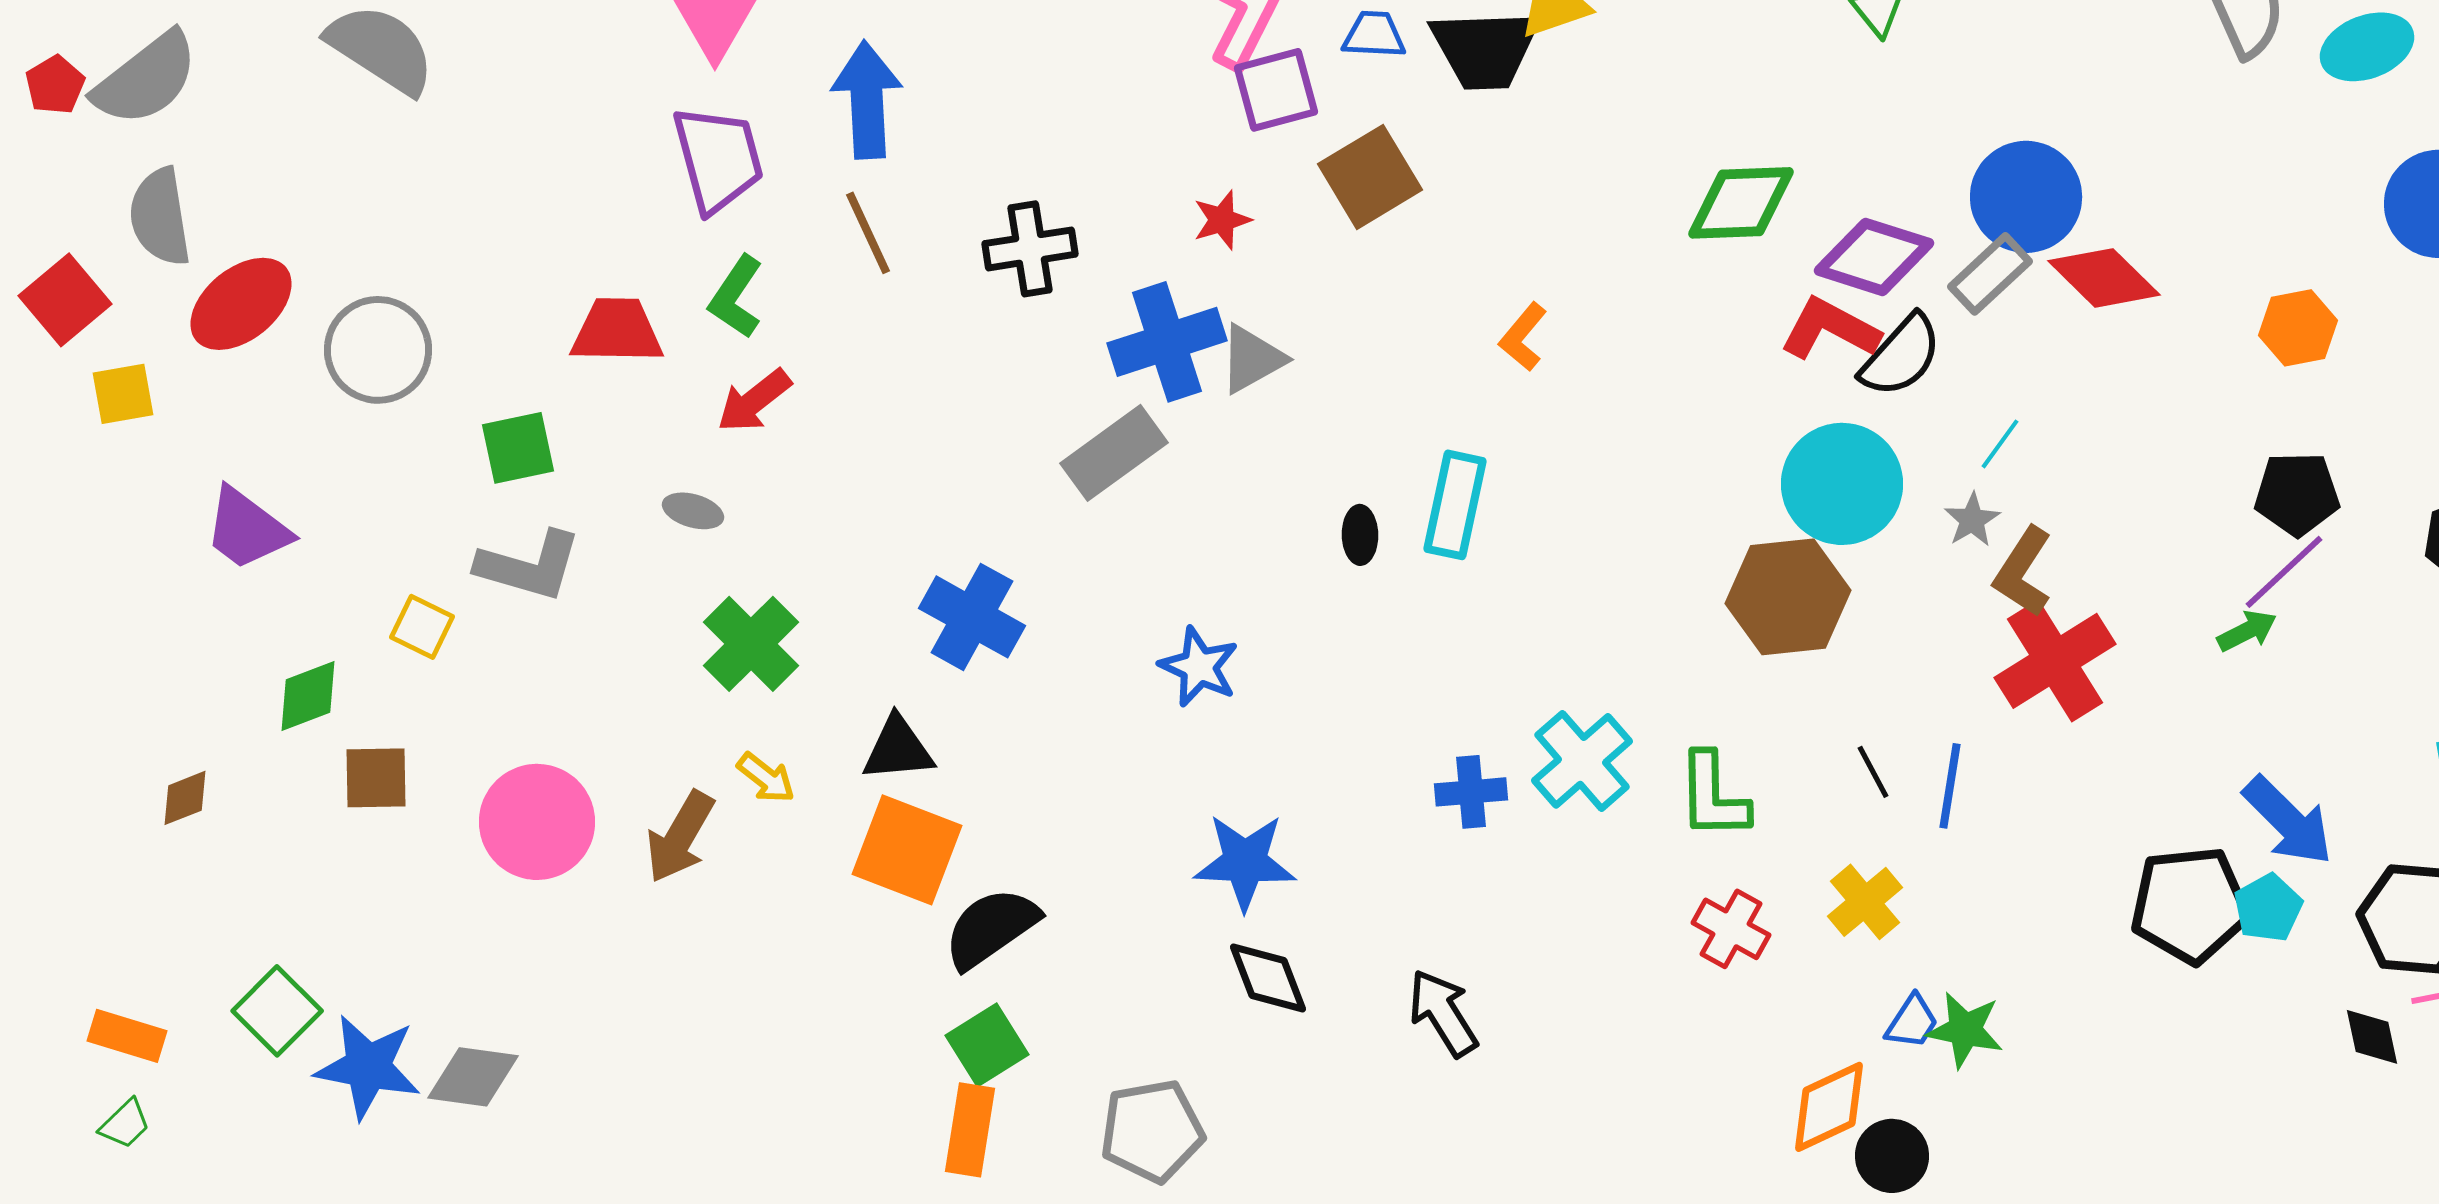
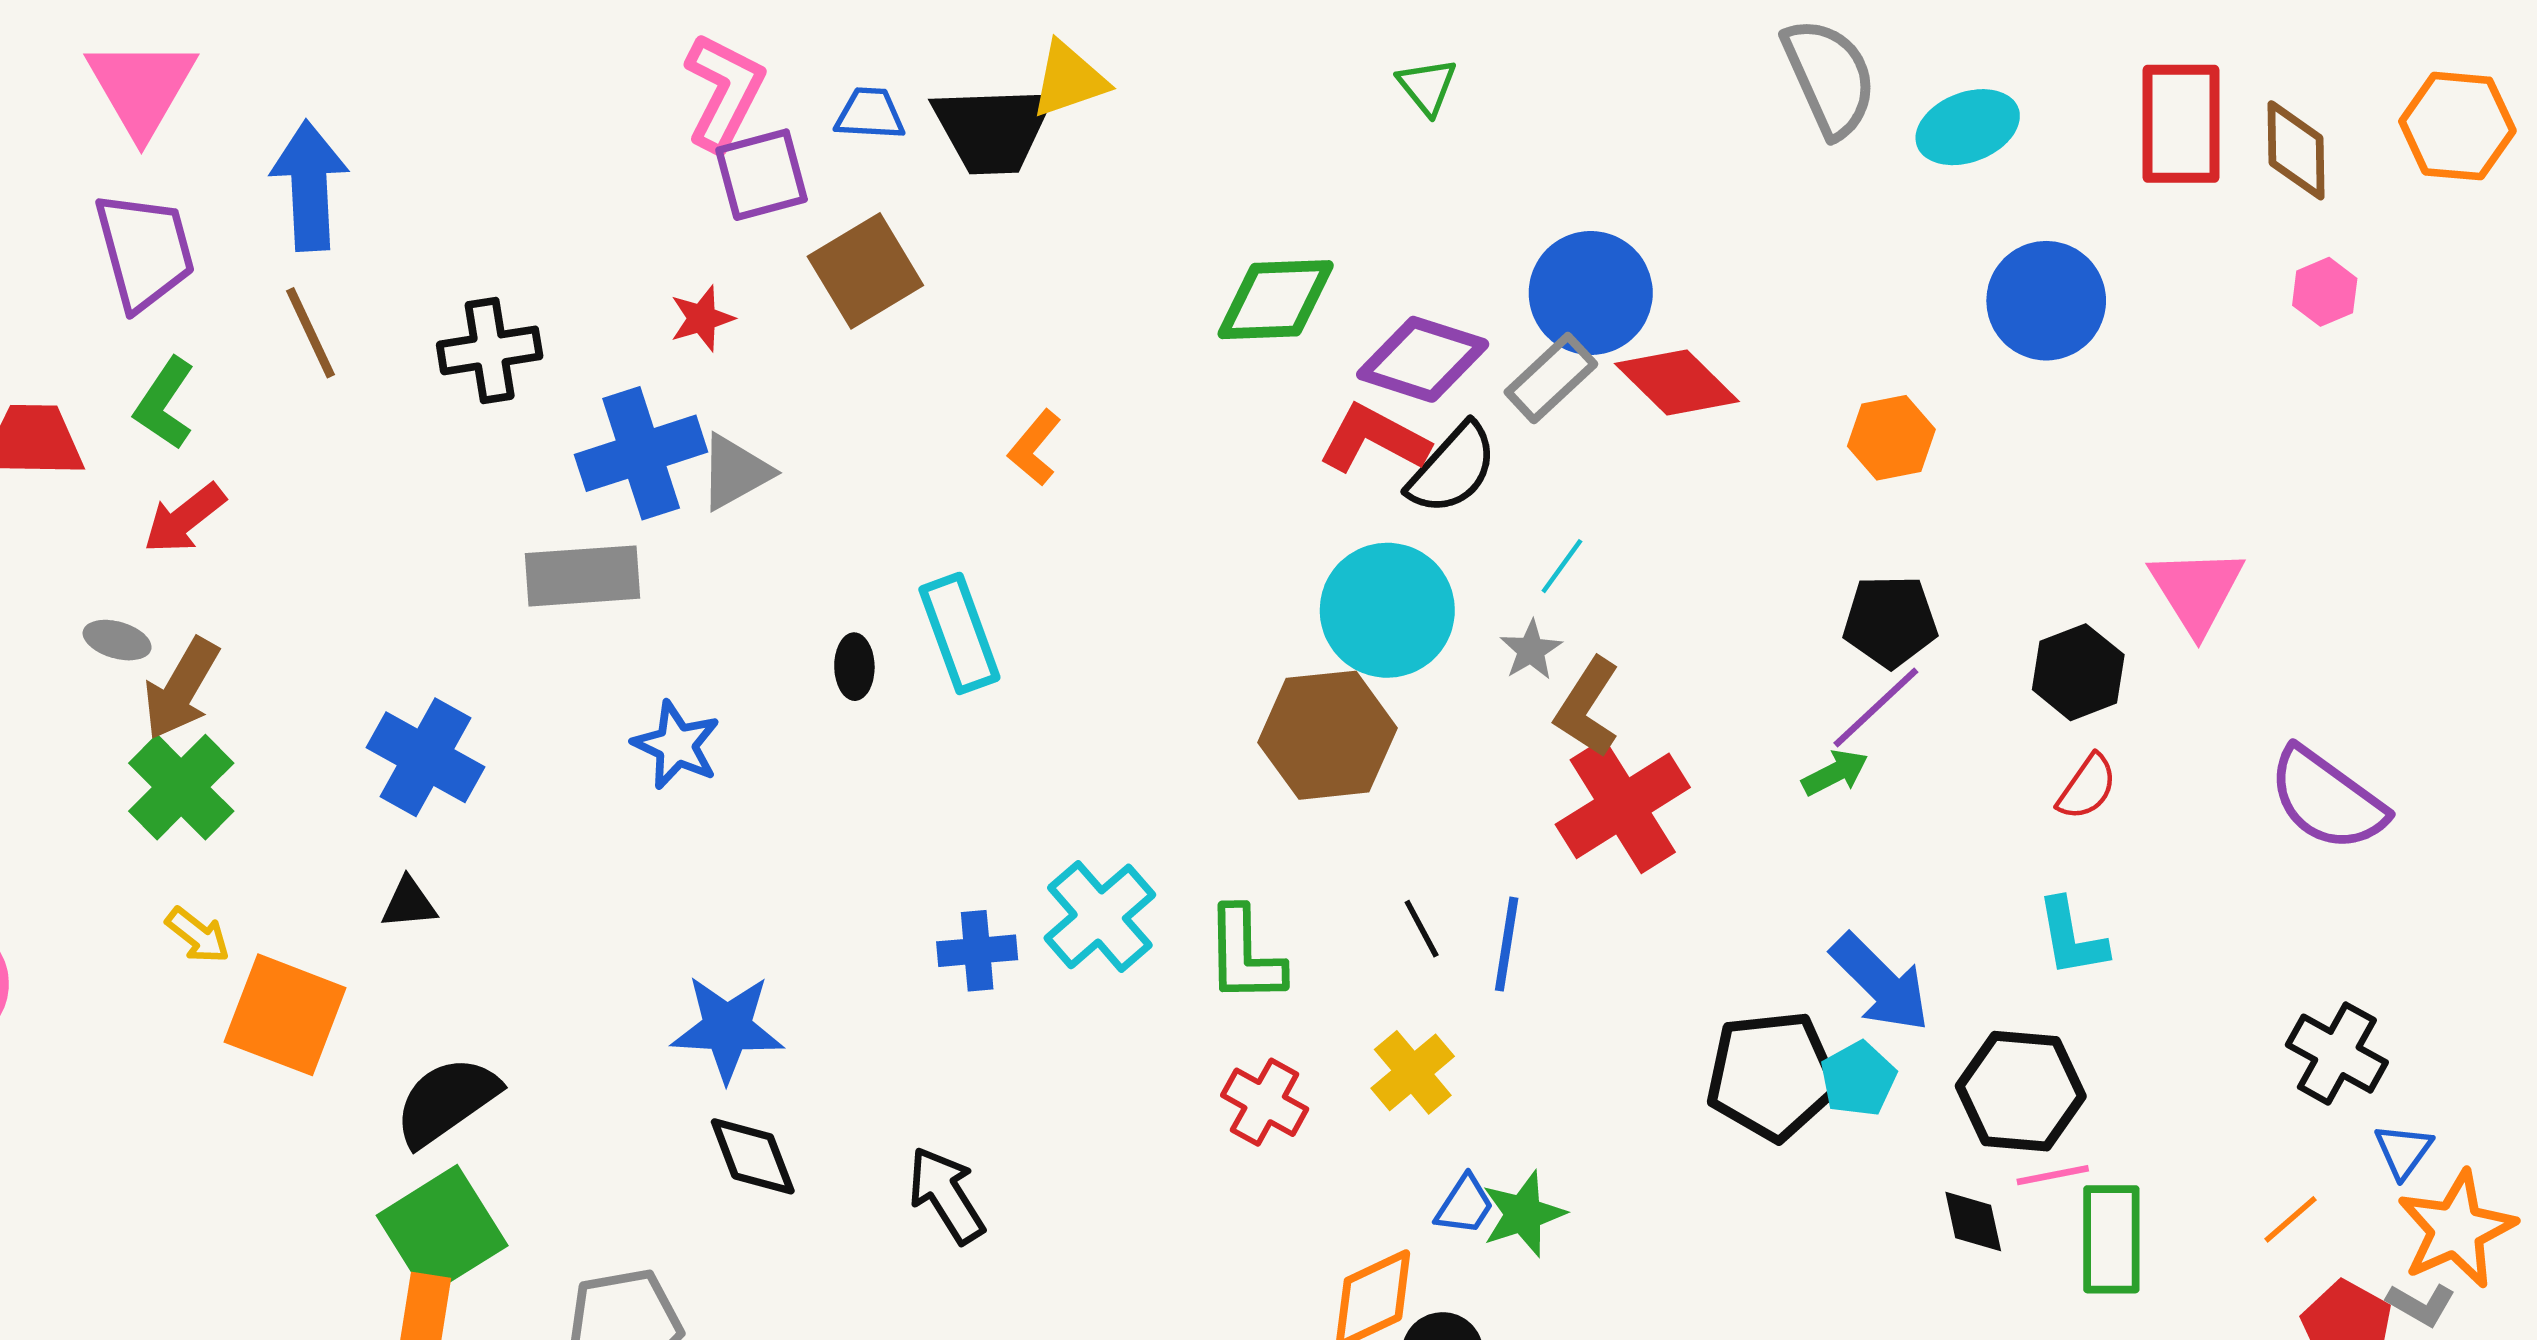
gray rectangle: (1114, 453) -> (582, 576), turned 32
cyan rectangle: (1455, 505) -> (959, 633), turned -32
blue star: (1199, 667) -> (676, 745), moved
black triangle: (898, 749) -> (409, 903), moved, size x0.7
brown arrow: (680, 837) -> (181, 689), moved
orange square: (907, 850) -> (285, 1015), moved
green star: (1965, 1030) -> (1523, 1214), turned -30
green square: (987, 1045) -> (442, 1230), size x1.4

